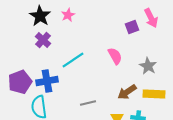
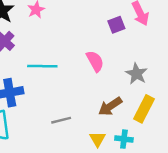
cyan line: (73, 60) -> (42, 66), turned 35
yellow rectangle: (154, 94) -> (144, 109), turned -65

